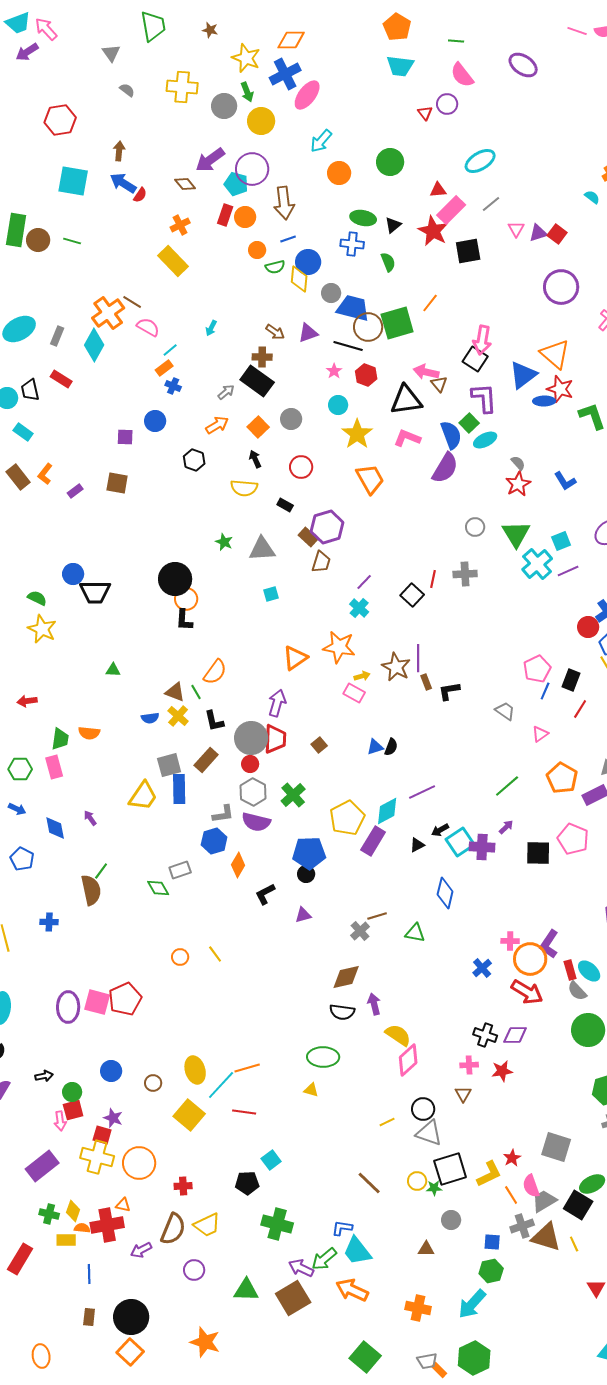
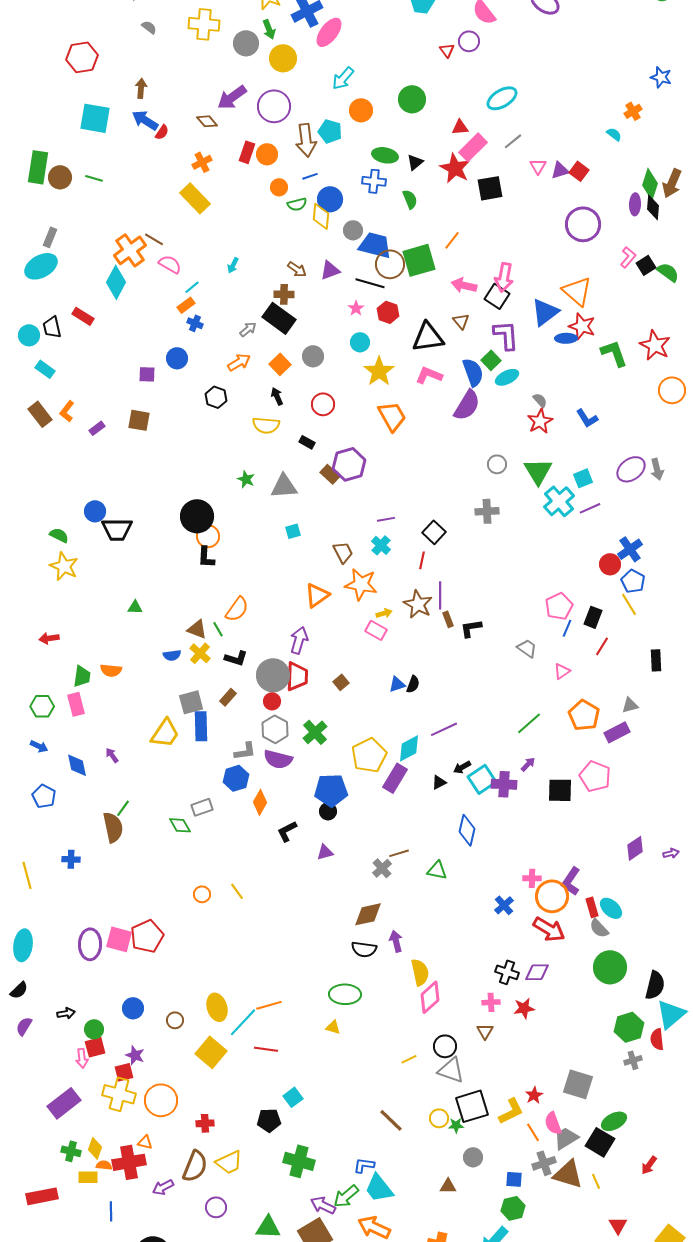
cyan pentagon: (236, 184) -> (330, 131), moved
gray rectangle: (57, 336) -> (50, 237), moved
pink arrow: (426, 372) -> (464, 285), moved
brown trapezoid: (321, 562) -> (343, 552), moved, turned -45
red line: (433, 579) -> (422, 560), moved
purple line: (364, 582) -> (386, 519), turned 36
black L-shape: (214, 721) -> (236, 658), turned -60
brown rectangle: (206, 760) -> (228, 697), size x0.7
yellow semicircle: (398, 1035) -> (420, 972), turned 44
red square: (102, 1135) -> (124, 1072), turned -30
red rectangle: (20, 1259) -> (42, 1196), turned 48

